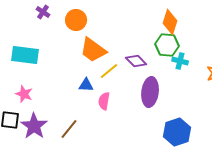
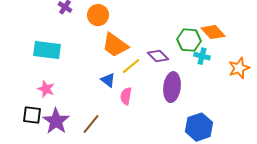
orange diamond: (170, 22) -> (213, 32), moved, turned -60
blue triangle: (86, 85) -> (108, 80), turned 35

